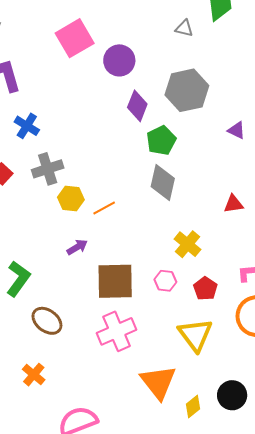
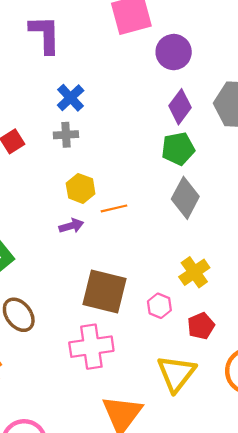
blue cross: (27, 126) -> (71, 98), moved
green pentagon: (161, 140) -> (178, 149), moved
gray cross: (48, 169) -> (66, 135), moved, size x0.7
purple arrow: (77, 247) -> (71, 226), moved

